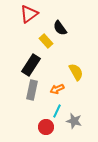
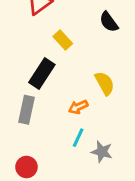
black semicircle: (60, 28) -> (109, 22), moved
gray rectangle: (32, 90) -> (26, 110), moved
red circle: (46, 127) -> (26, 167), moved

